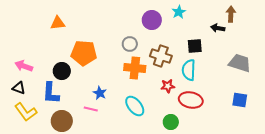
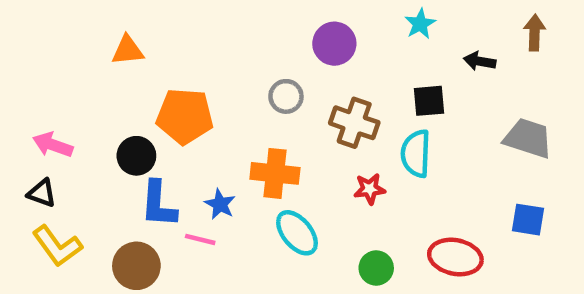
cyan star: (179, 12) -> (420, 24), moved
brown arrow: (231, 14) -> (535, 33), moved
orange cross: (135, 68) -> (275, 173), moved
blue L-shape: (51, 93) -> (158, 204), moved
red ellipse: (191, 100) -> (455, 257), moved

